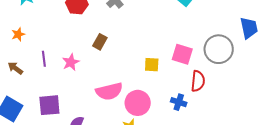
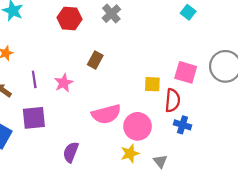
red semicircle: (198, 81) -> (173, 100), moved
purple square: (49, 105) -> (34, 118), moved

